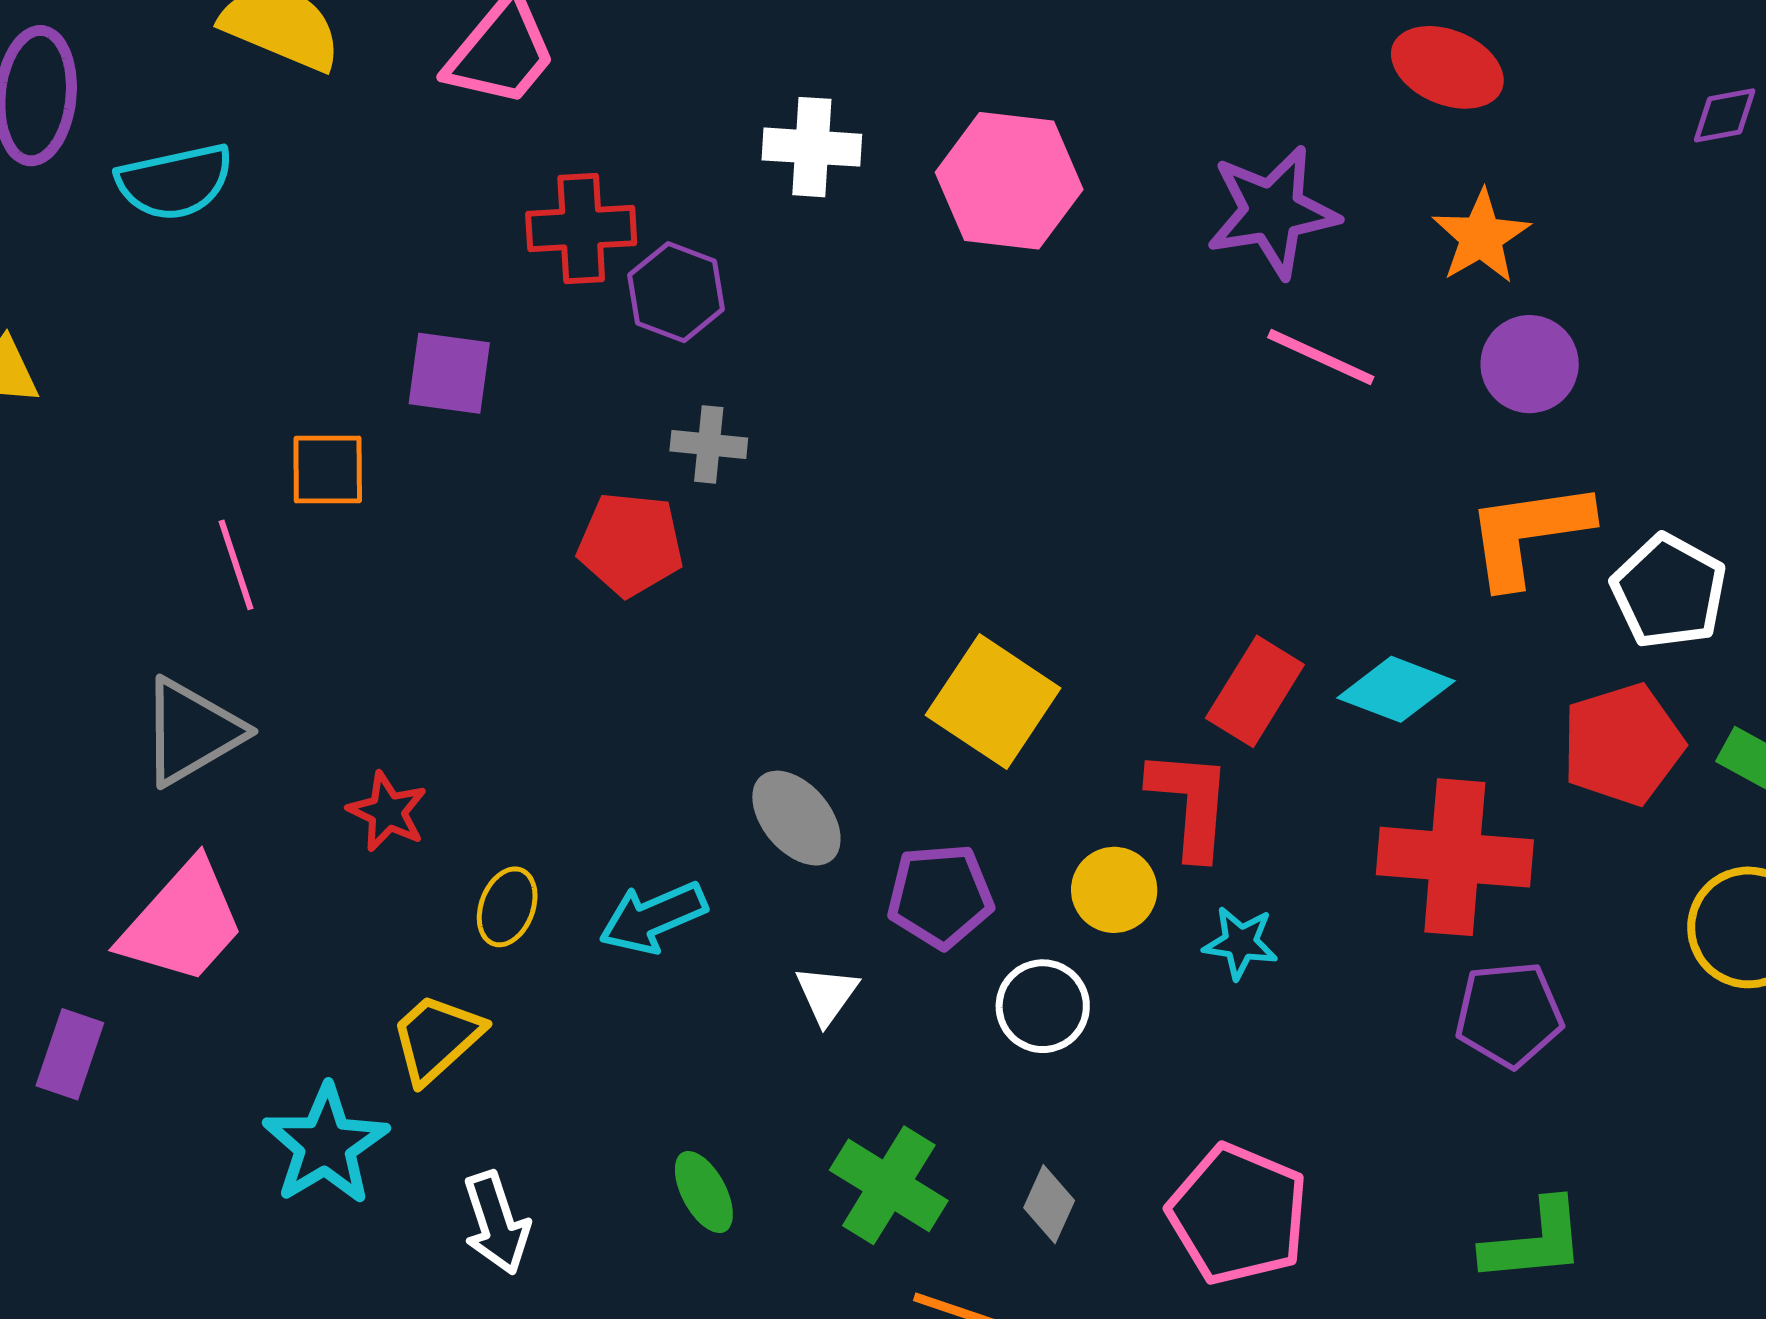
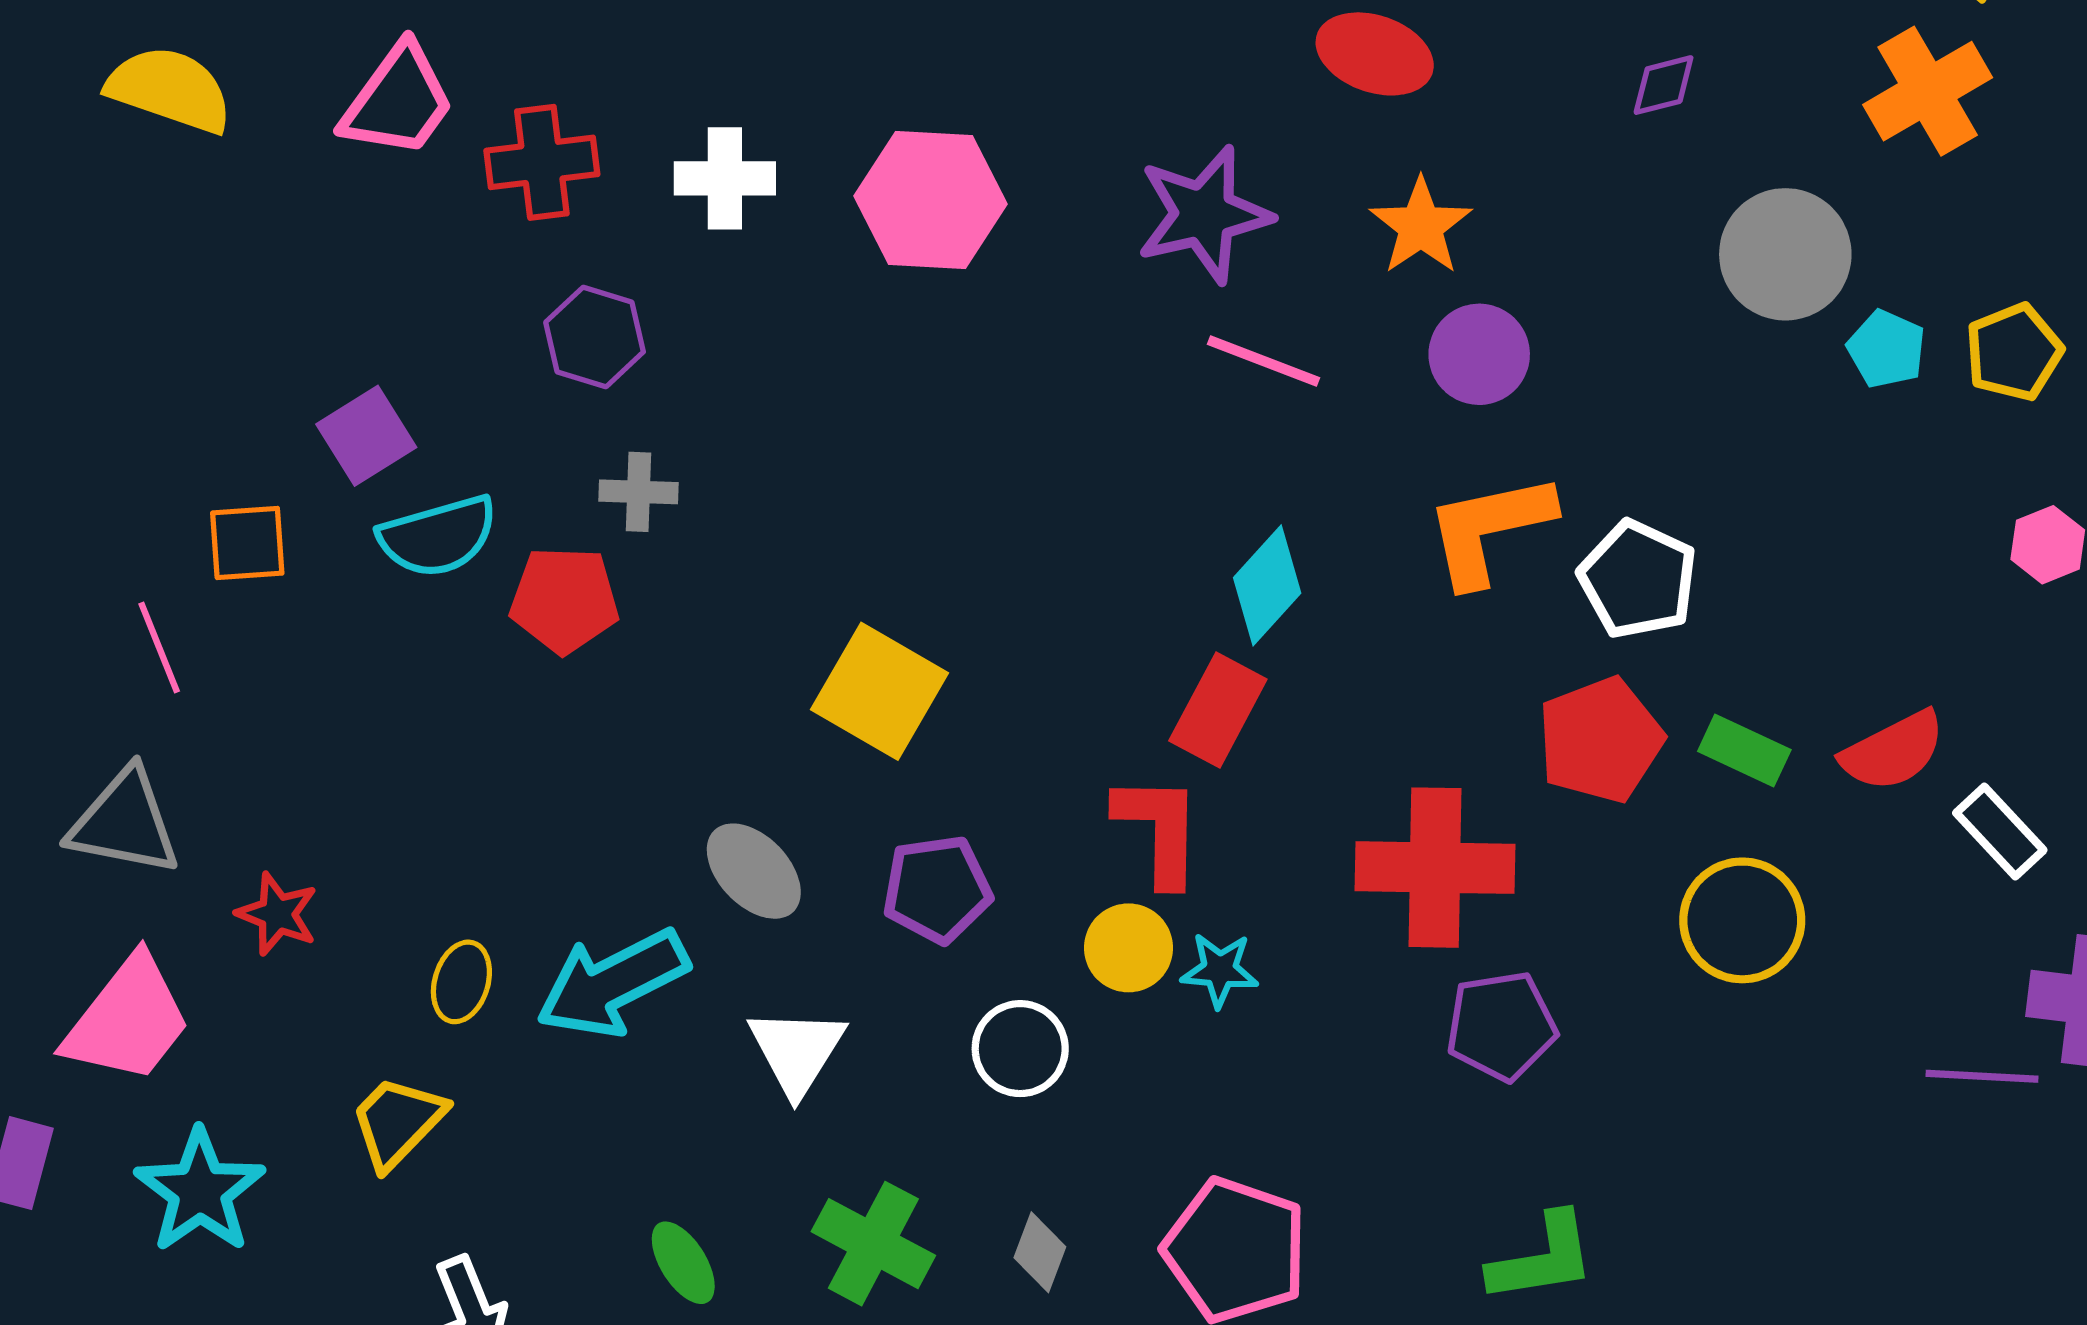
cyan semicircle: (175, 182) -> (438, 536), moved
red cross: (581, 228) -> (542, 162), moved
purple square: (449, 373) -> (366, 436), turned -36
cyan diamond: (1396, 689) -> (1267, 585), moved, turned -65
yellow square: (993, 702) -> (879, 691), moved
gray triangle: (192, 732) -> (124, 822), turned 45
red star: (387, 812) -> (277, 914), moved
yellow circle: (1114, 890) -> (1128, 948), moved
purple pentagon: (940, 896) -> (937, 889), moved
cyan arrow: (653, 917) -> (612, 983), size x1.4
white triangle: (827, 995) -> (797, 1051), size x1.5
cyan star: (326, 1145) -> (200, 1191), moved

